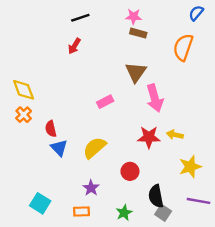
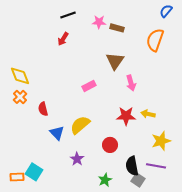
pink star: (133, 17) -> (99, 22), moved
pink arrow: (155, 98) -> (131, 83), size x0.7
blue triangle: (59, 148) -> (57, 133), moved
purple line: (198, 201) -> (156, 166), moved
orange rectangle: (82, 212) -> (17, 177), moved

